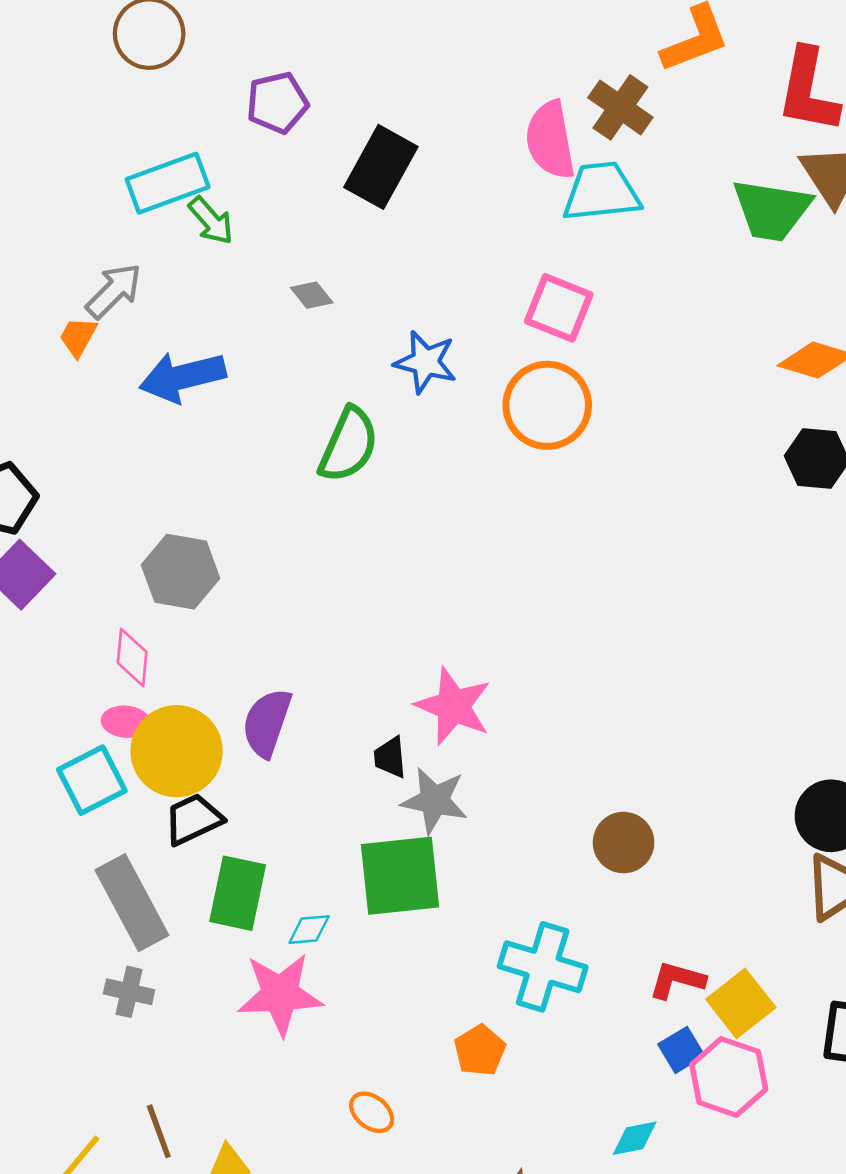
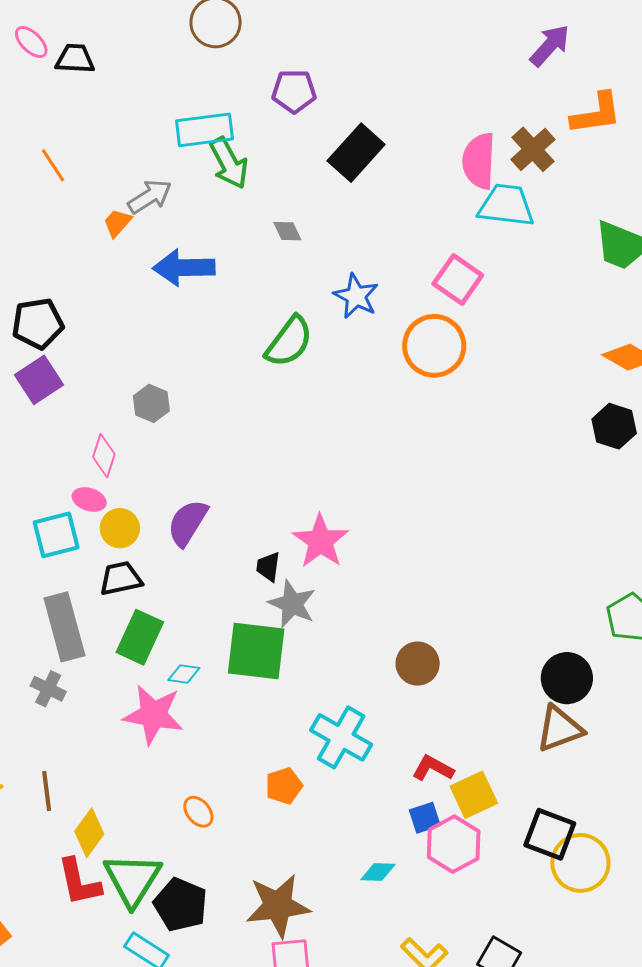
green arrow: (211, 221) -> (229, 163), size x1.4
gray hexagon: (181, 572) -> (151, 403), size x0.7
yellow circle: (177, 751) -> (120, 528), size x0.6

